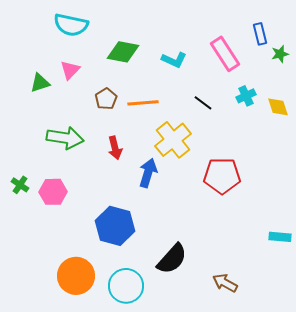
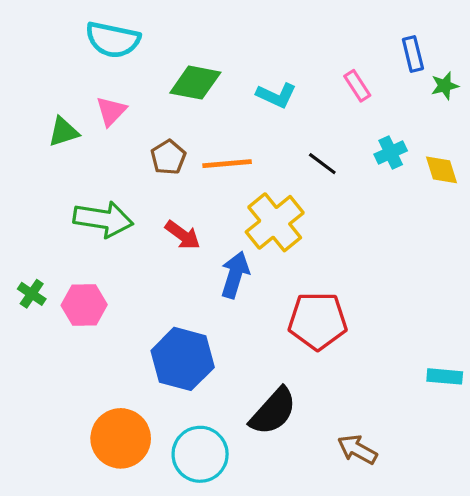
pink rectangle: (225, 54) -> (357, 86), size x0.6
red arrow: (115, 148) -> (183, 235), turned -40
red pentagon: (222, 176) -> (318, 321), moved

